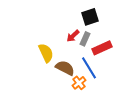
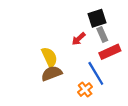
gray rectangle: (85, 39) -> (102, 35), moved, turned -48
brown semicircle: (65, 68) -> (52, 73), moved, turned -48

